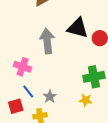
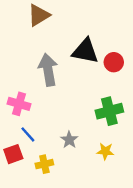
gray star: (50, 97) -> (69, 140), moved
yellow star: (86, 100) -> (105, 151), moved

